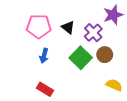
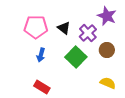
purple star: (113, 15) -> (107, 16), turned -30
brown circle: (105, 55) -> (107, 50), moved

